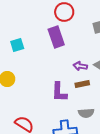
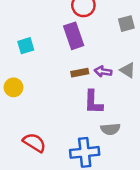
brown rectangle: (82, 84) -> (80, 73), moved
purple L-shape: (59, 92) -> (93, 102), moved

